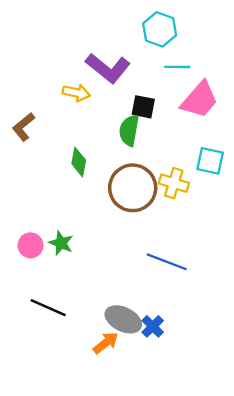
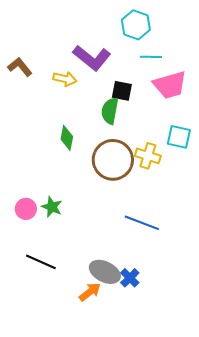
pink trapezoid: (200, 100) -> (170, 85), turned 33
brown L-shape: (23, 127) -> (20, 67), moved, turned 90

